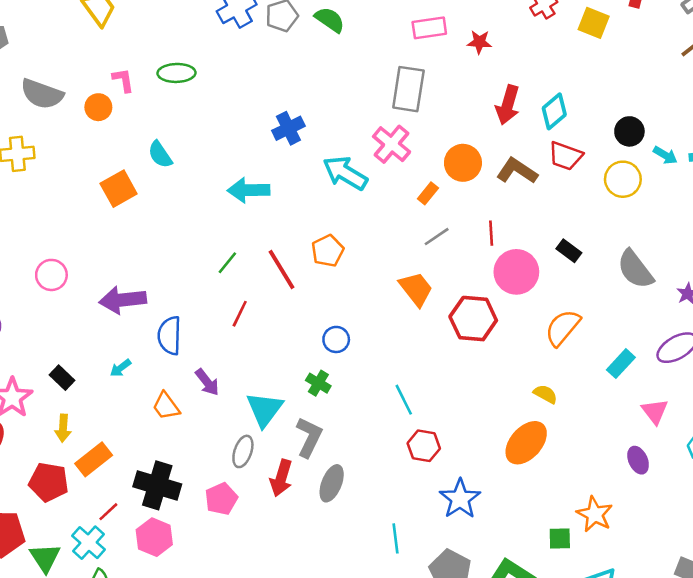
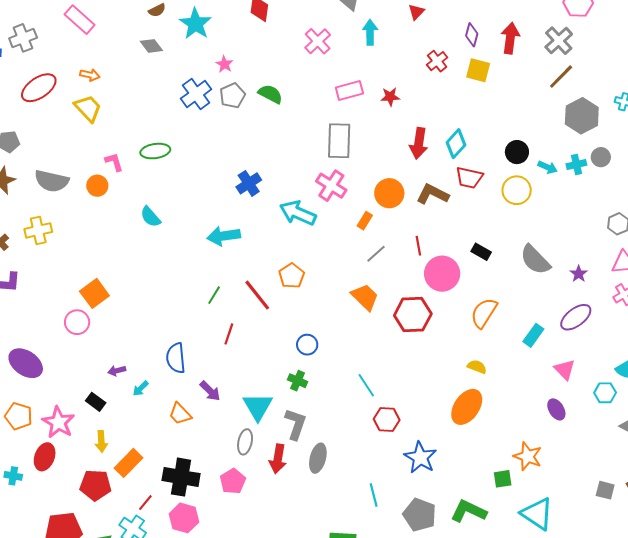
orange square: (119, 189) -> (94, 293), moved
purple arrow: (123, 300) -> (117, 371), moved, size x0.5

